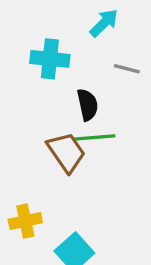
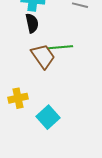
black semicircle: (88, 105) -> (32, 23), moved

